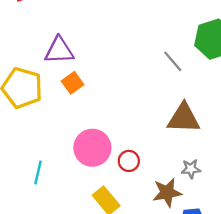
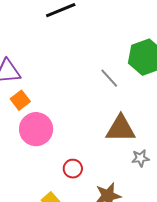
pink circle: (92, 148) -> (36, 129), moved
gray star: (191, 169) -> (140, 158), moved

